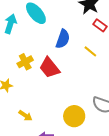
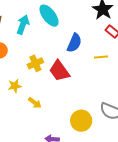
yellow line: (90, 51) -> (101, 57), turned -48
yellow arrow: (25, 116) -> (35, 103), moved

